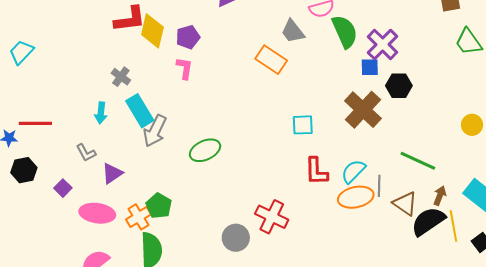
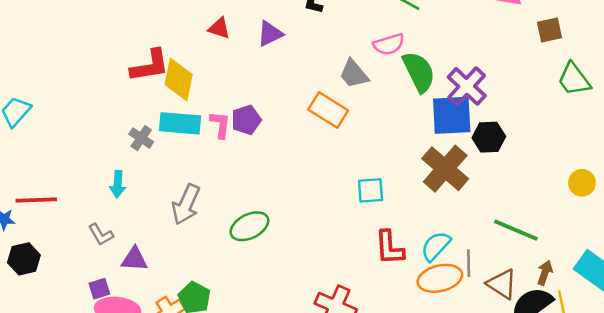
purple pentagon: (188, 37) -> (246, 120), moved
blue square: (370, 67) -> (452, 115), size x1.8
cyan rectangle: (140, 111) -> (180, 123), moved, turned -52
purple triangle: (112, 173) -> (134, 259), turned 40
purple square: (63, 188) -> (99, 289), moved, turned 30

